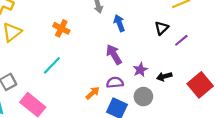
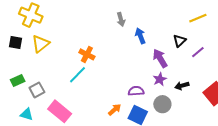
orange cross: (61, 28) -> (87, 54), moved
purple arrow: (114, 54) -> (160, 58), moved
orange arrow: (93, 93) -> (115, 110), moved

